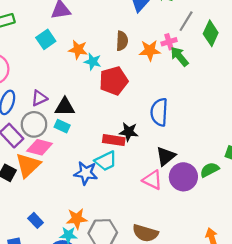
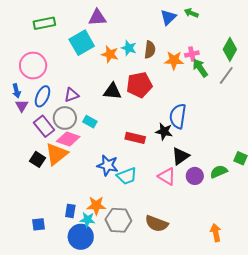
gray line: (186, 21) -> (226, 75), moved
cyan square: (46, 39) -> (82, 43), size x1.4
cyan star: (93, 62) -> (129, 48), moved
black triangle: (65, 107) -> (112, 91), moved
black star: (129, 132) -> (164, 131), moved
cyan trapezoid: (106, 161) -> (127, 176), moved
purple circle: (183, 177) -> (195, 176), size x0.7
blue rectangle: (36, 220) -> (70, 211), moved, turned 48

